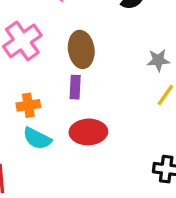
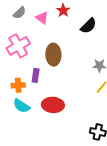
purple rectangle: (75, 87) -> (36, 75), moved

